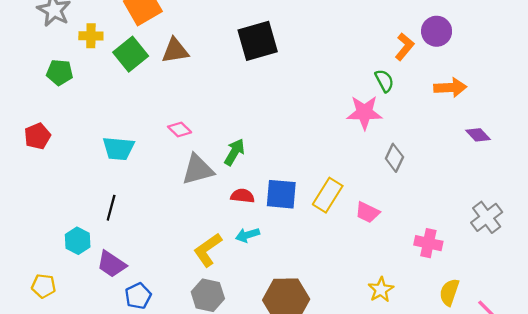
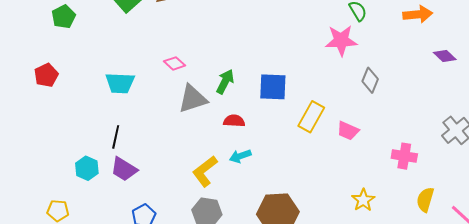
green pentagon: (60, 72) -> (64, 17), turned -30
blue square: (281, 194) -> (273, 87), moved
purple trapezoid: (111, 264) -> (124, 169), moved

